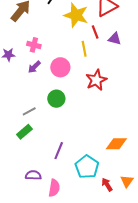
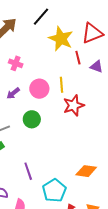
yellow line: (84, 49) -> (62, 85), moved
purple arrow: (34, 67) -> (13, 93), moved
purple line: (59, 151) -> (28, 171), turned -48

